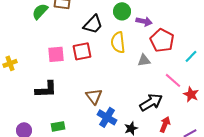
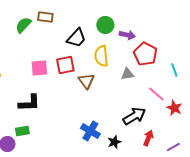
cyan line: (191, 56) -> (174, 70), turned -64
brown triangle: (94, 96) -> (86, 81), moved
green rectangle: (58, 126) -> (22, 131), moved

